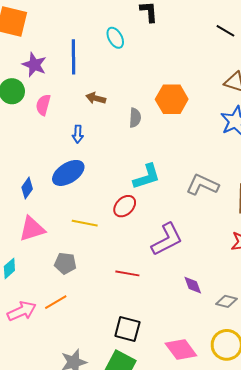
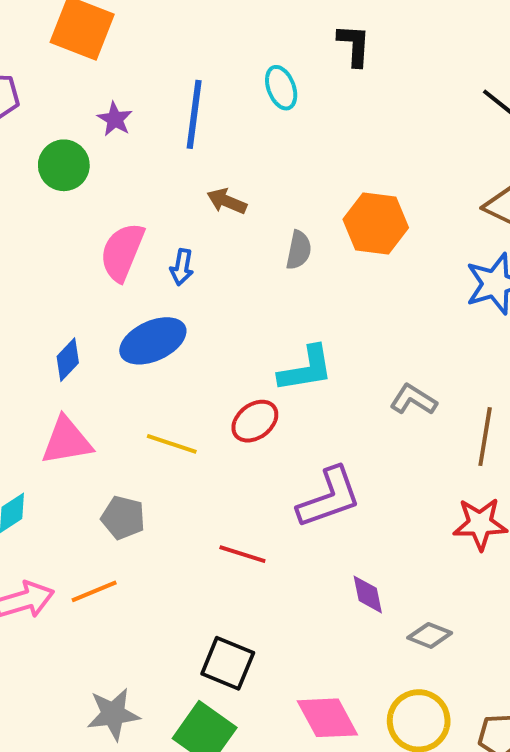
purple star: (34, 65) -> (115, 119), size x0.7
pink semicircle: (43, 105) -> (122, 252), moved, size x1.4
gray L-shape: (202, 185) -> (413, 400), size x0.7

